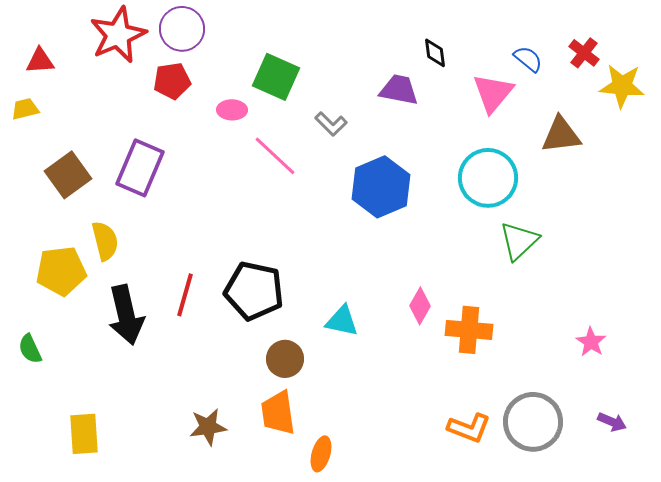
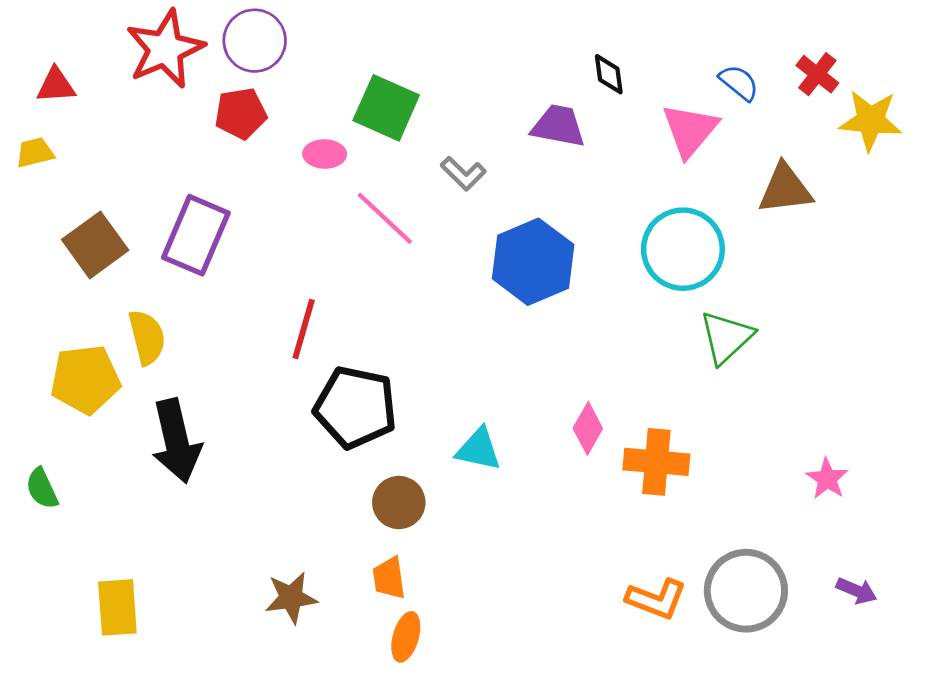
red line: (185, 295) -> (304, 329), moved
orange trapezoid: (278, 413) -> (389, 578), size x0.7
orange ellipse: (321, 454) -> (406, 637), moved

